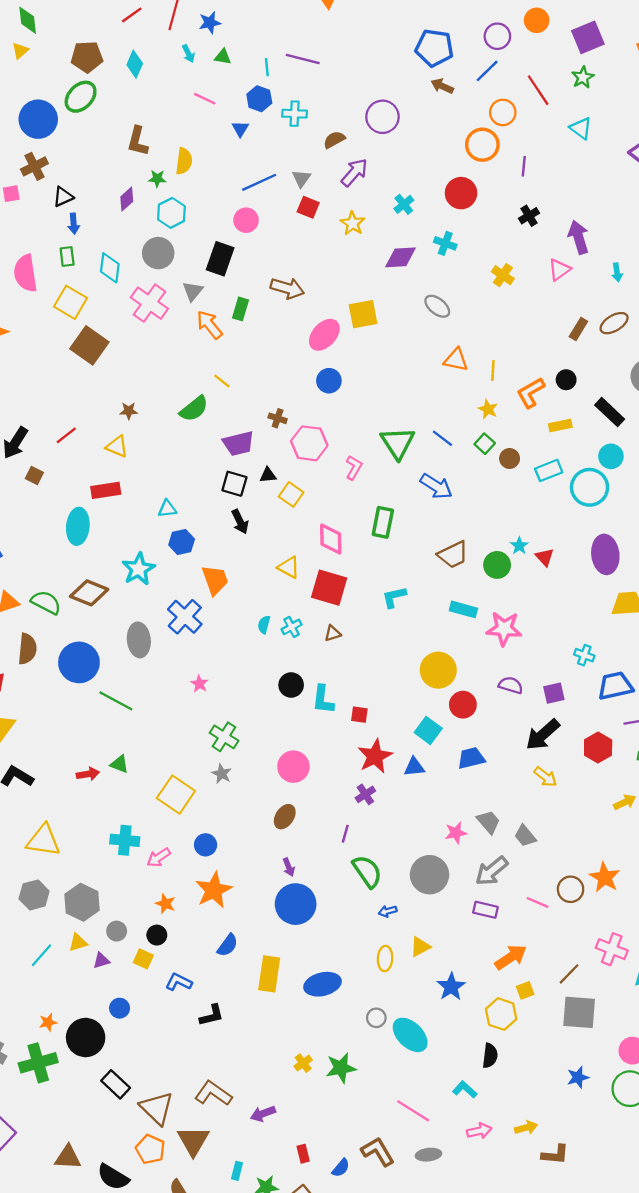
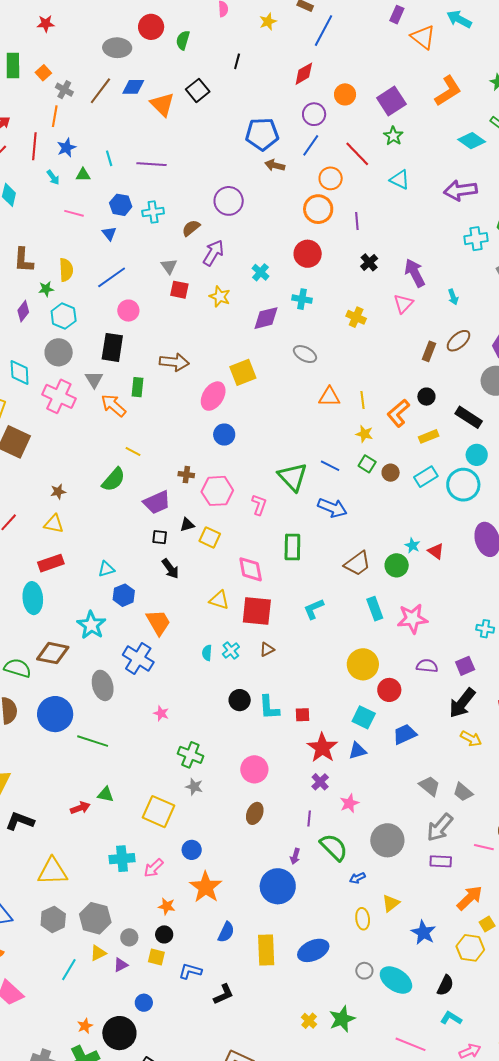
cyan line: (267, 67) -> (109, 158), moved
blue line: (259, 182) -> (112, 277), moved
black square: (234, 484) -> (160, 537), size x0.7
cyan rectangle: (463, 609) -> (375, 609), turned 65
pink star: (456, 833) -> (349, 803), moved
purple arrow: (289, 867) -> (295, 856), moved, turned 49
black semicircle: (490, 1056) -> (445, 985), moved, turned 30

